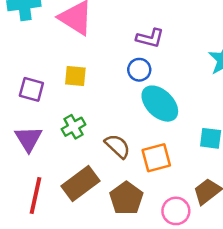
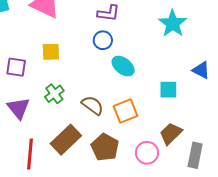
cyan ellipse: (160, 104) -> (123, 66), size x0.7

